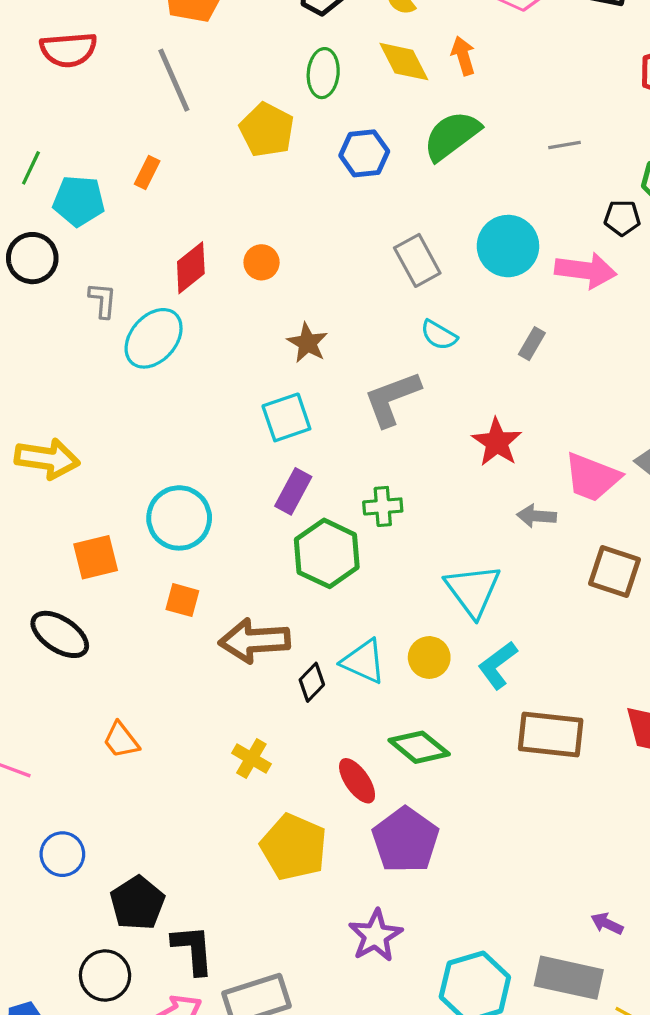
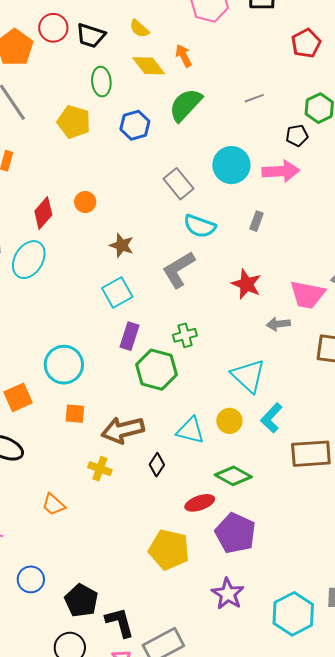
cyan semicircle: (439, 335) -> (200, 226), size x1.4
black diamond: (312, 682) -> (157, 465), moved
yellow cross: (251, 758) -> (100, 469), moved
red ellipse: (357, 781) -> (200, 503), turned -64

